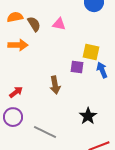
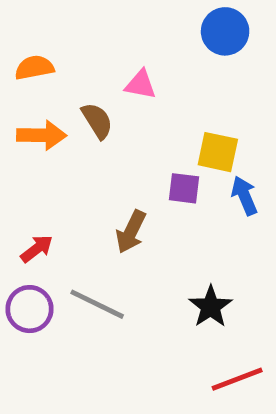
brown semicircle: (34, 24) -> (97, 121), moved
brown arrow: (55, 85) -> (131, 232), turned 36
gray line: (45, 132) -> (97, 304), moved

